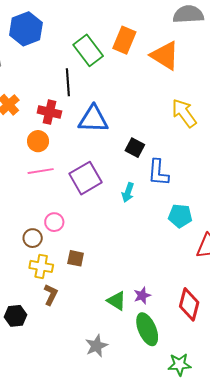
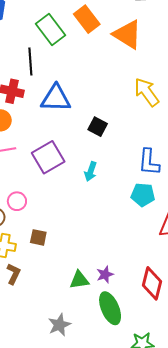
orange rectangle: (124, 40) -> (87, 19), turned -60
blue L-shape: (158, 173) -> (149, 162), moved
green triangle: (117, 301) -> (79, 280), turned -40

